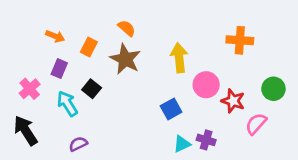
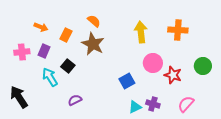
yellow arrow: (179, 58) -> (141, 32), moved
pink cross: (30, 89) -> (22, 52), moved, turned 35
pink semicircle: (256, 124) -> (186, 104), moved
purple semicircle: (78, 144) -> (75, 100), moved

